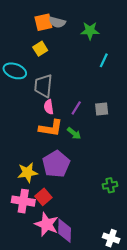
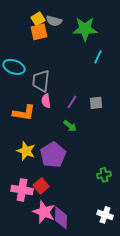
orange square: (43, 22) -> (39, 32), moved
green star: (90, 31) -> (85, 29), size x1.4
yellow square: (40, 49) -> (38, 19), moved
orange L-shape: (51, 128) -> (24, 113), moved
yellow star: (28, 173) -> (26, 151), moved, turned 30
white cross: (111, 238) -> (105, 215), moved

